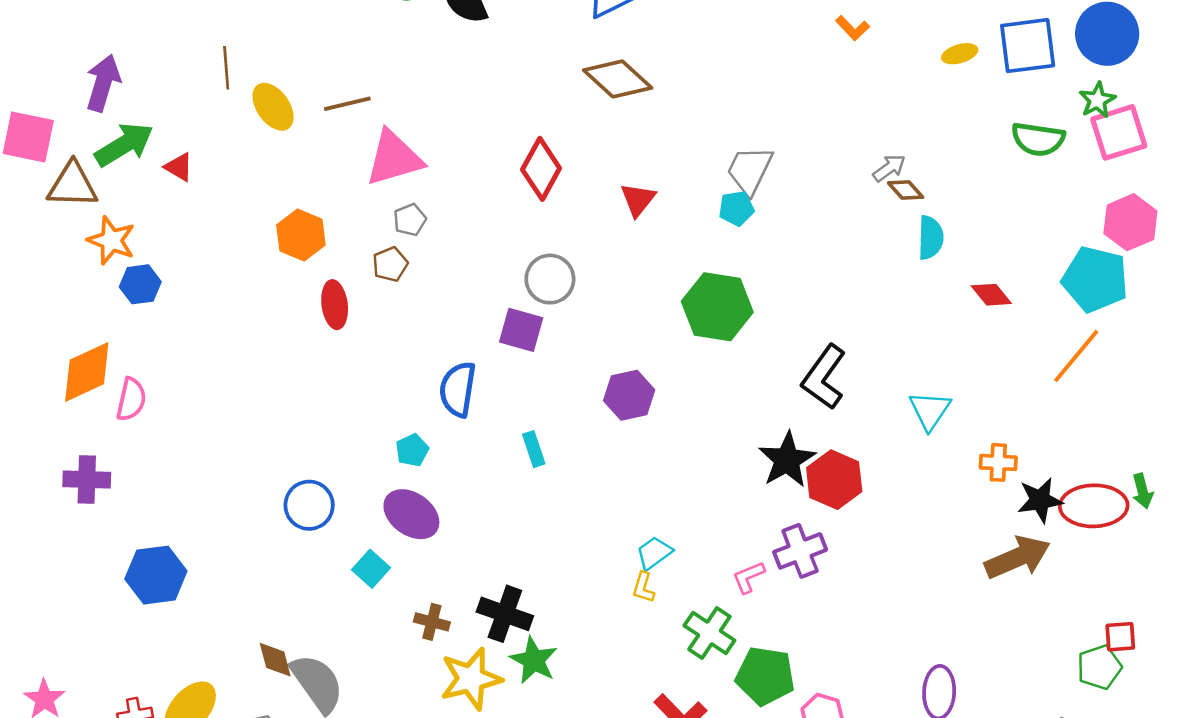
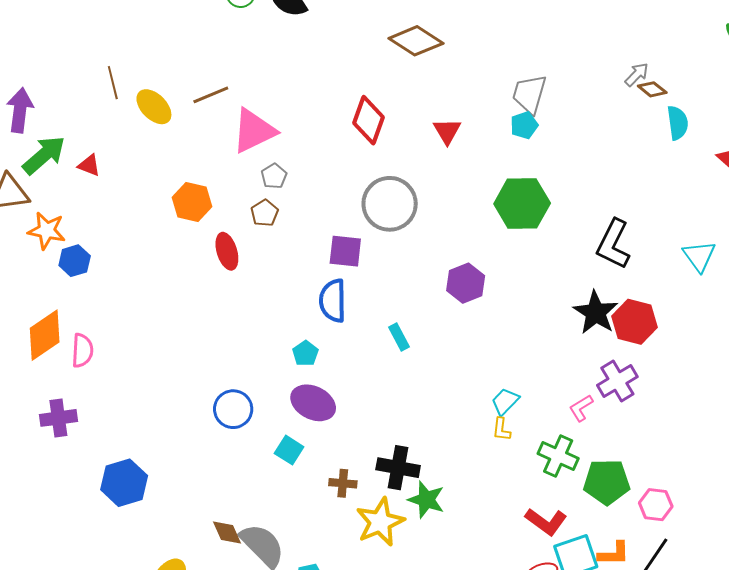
gray circle: (550, 279) -> (390, 204), size x1.4
purple square: (521, 330) -> (345, 251), moved

